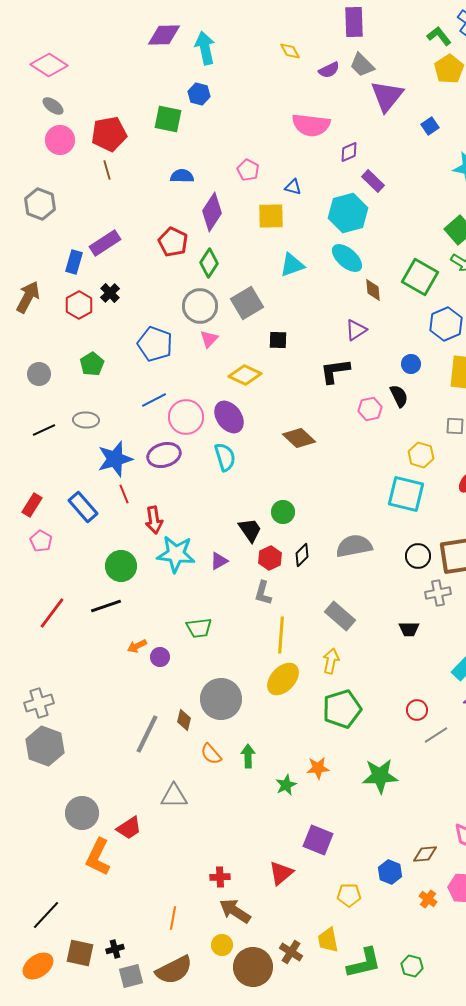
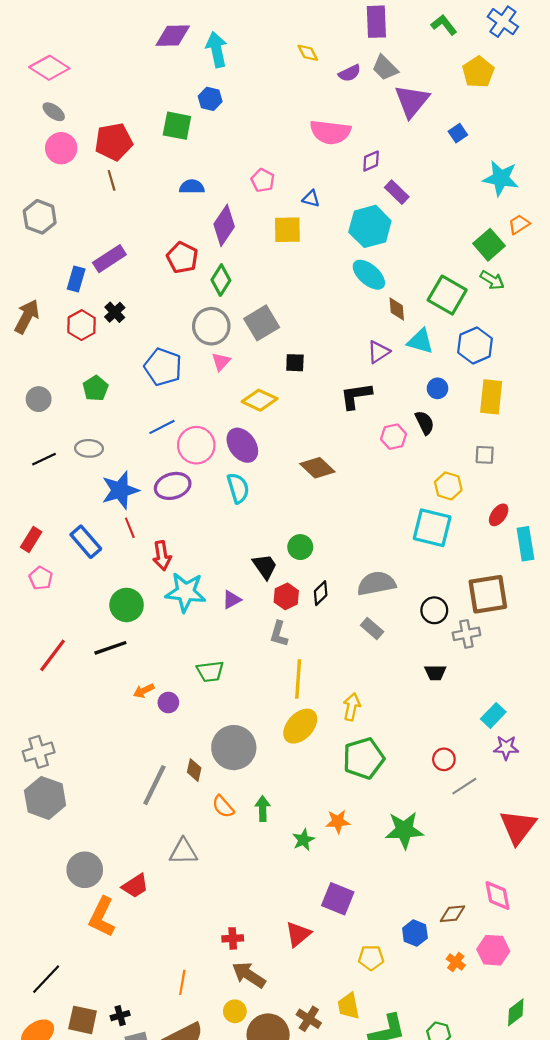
green L-shape: (439, 36) -> (444, 25), moved
cyan triangle: (292, 265) -> (420, 341), moved, turned 36
black circle: (418, 556) -> (434, 610), moved
gray rectangle: (340, 616) -> (372, 629), moved, size x0.7

